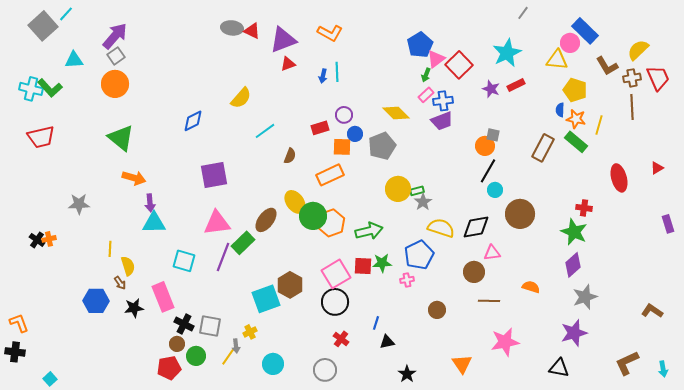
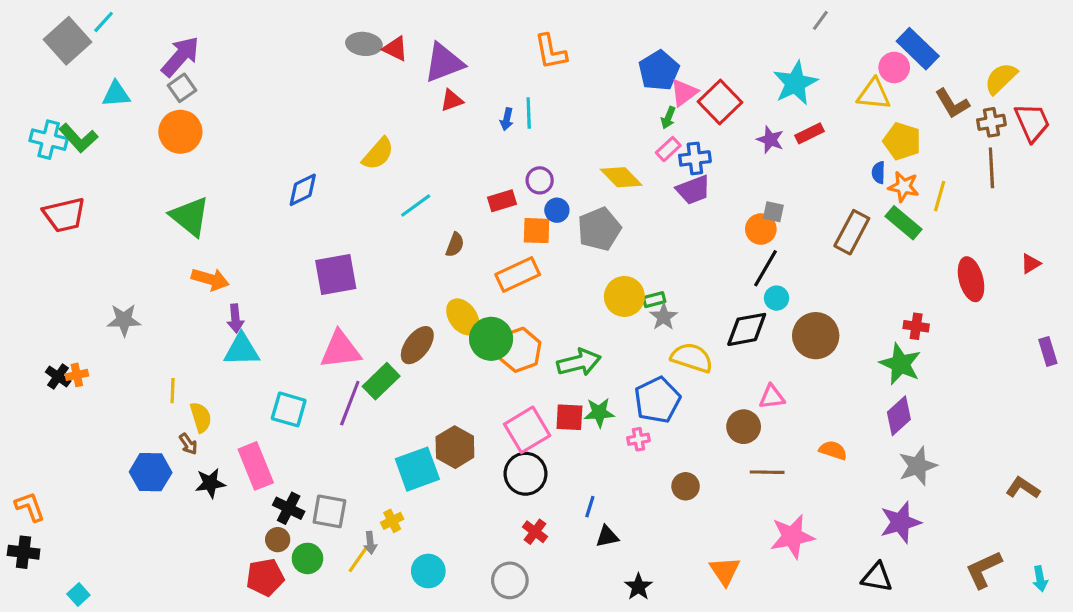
orange L-shape: (330, 33) -> (551, 52), moved, turned 50
black diamond: (476, 227) -> (747, 329), moved

